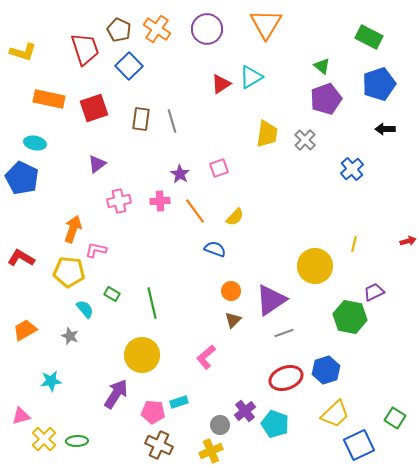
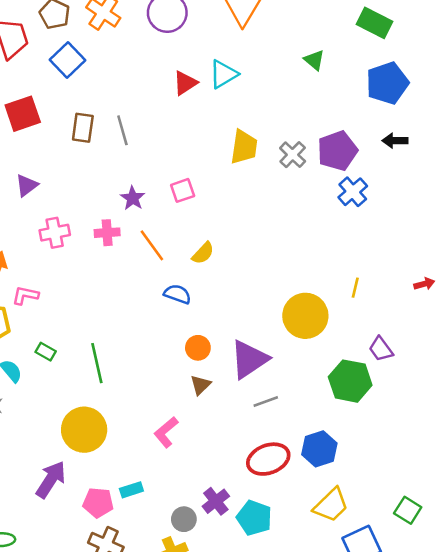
purple pentagon: (326, 99) -> (337, 151), moved
purple trapezoid: (374, 292) -> (381, 349), turned -100

